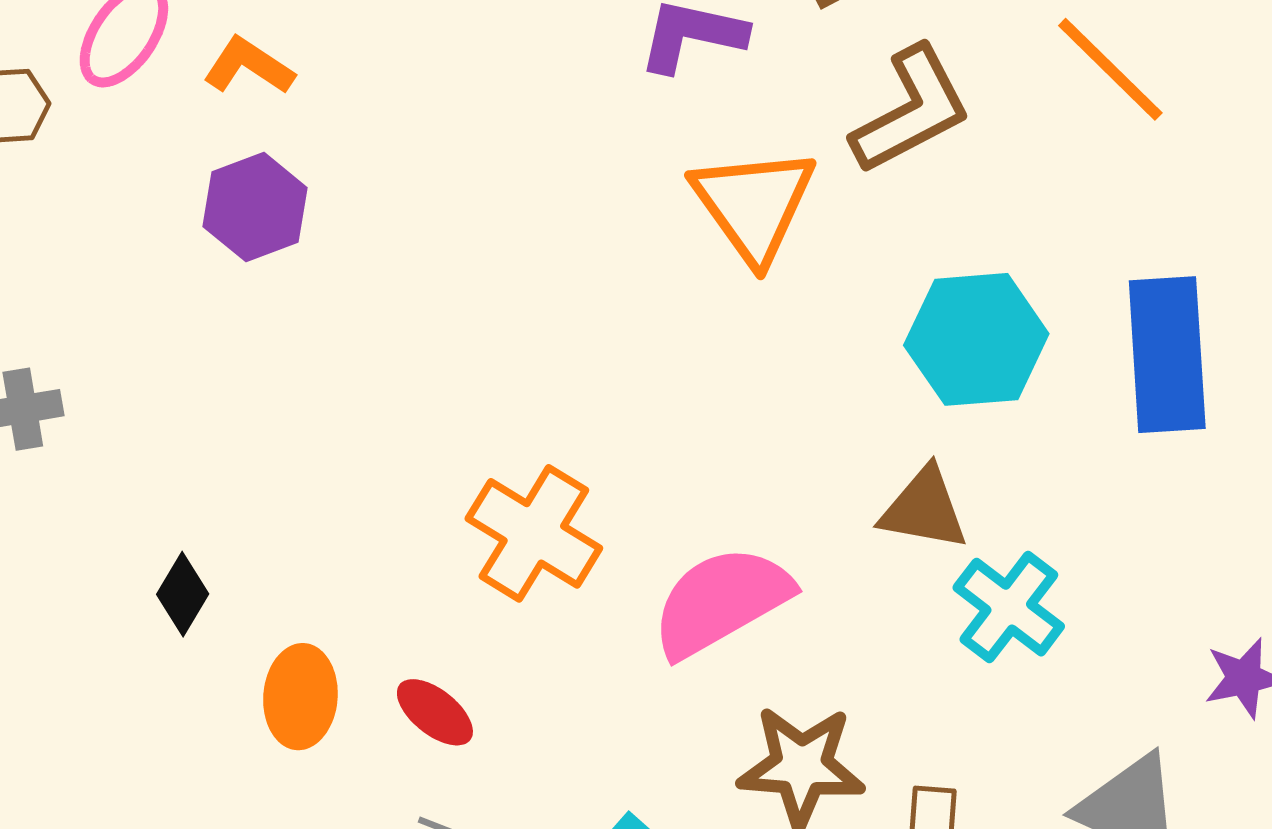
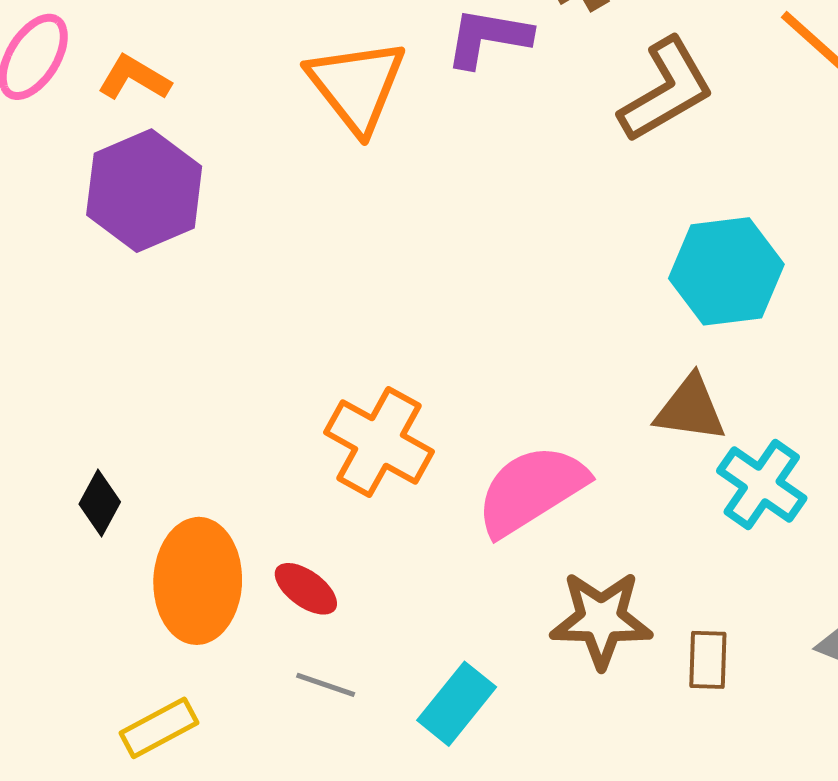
orange triangle: (754, 205) -> (357, 86), moved
purple hexagon: (255, 207) -> (144, 191), size x1.4
orange ellipse: (300, 697) -> (198, 581), size x1.5

